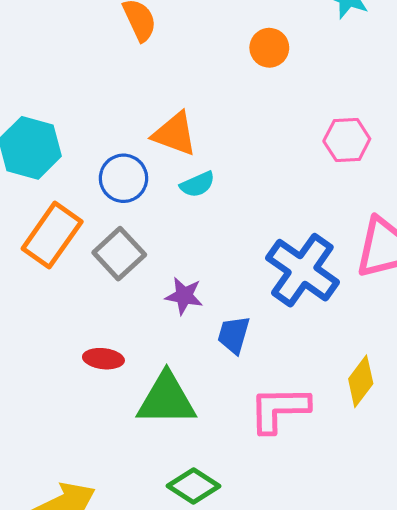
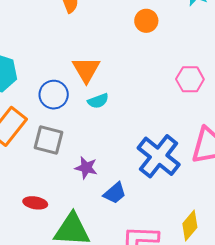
orange triangle: (175, 134) -> (86, 70), turned 36
gray square: (119, 254) -> (48, 140), turned -36
blue trapezoid: (234, 335) -> (115, 193), turned -150

